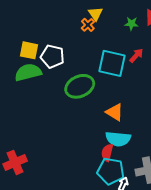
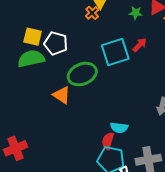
cyan square: (112, 63) -> (115, 52), turned -32
orange triangle: (115, 112) -> (62, 95), moved
cyan semicircle: (118, 139) -> (119, 128), size x0.7

